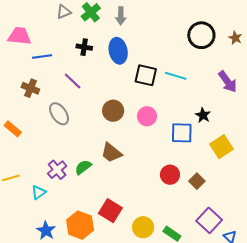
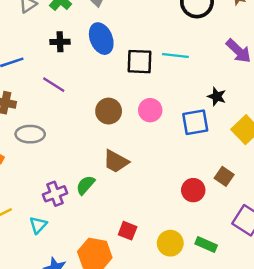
gray ellipse: (59, 114) -> (30, 134), moved, turned -45
purple cross: (57, 170) -> (55, 194), turned 30
red circle: (170, 175) -> (193, 190), moved
red square: (110, 211) -> (128, 231), size x0.7

